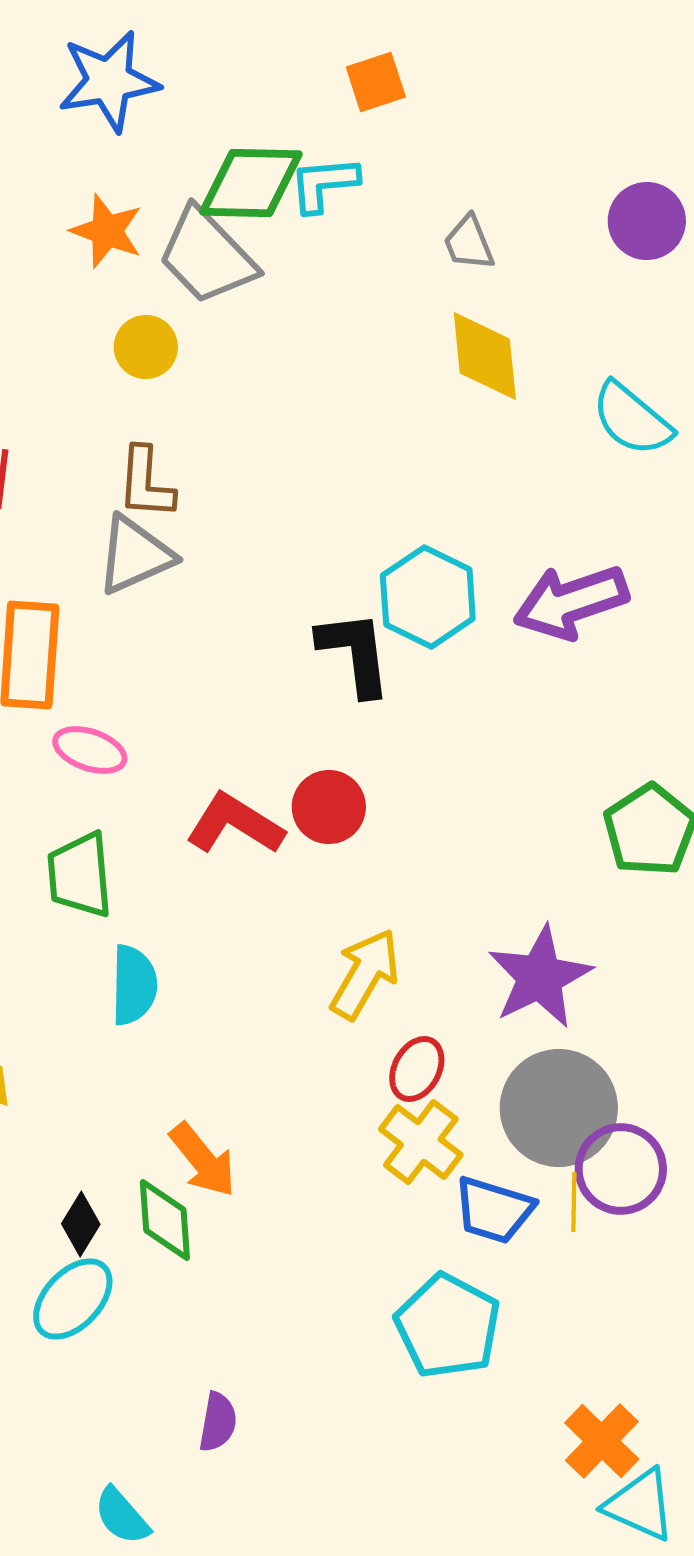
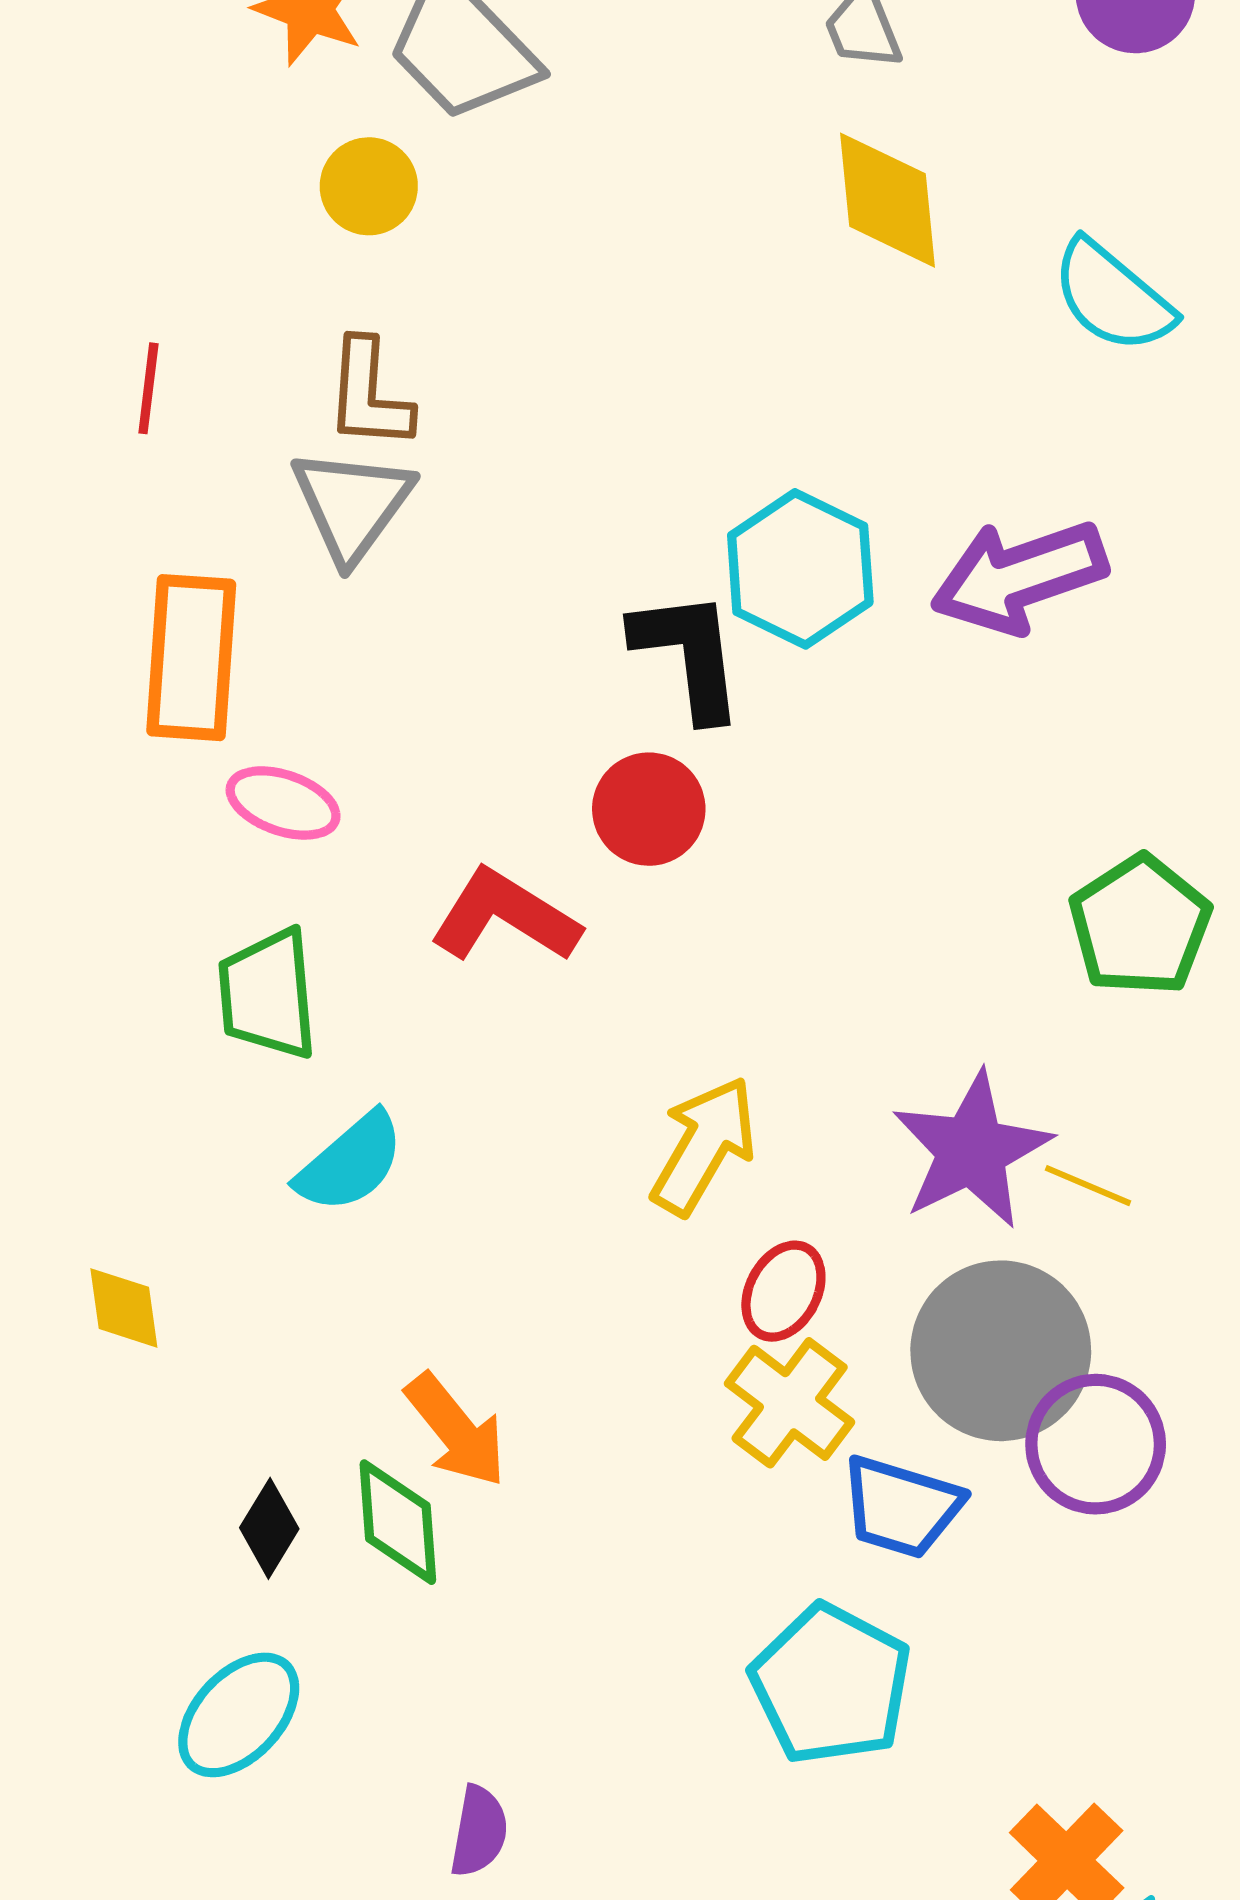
gray triangle: (135, 555) -> (352, 505), turned -30
red circle: (329, 807) -> (649, 809), moved
cyan semicircle: (134, 985) -> (350, 1163), turned 48
yellow line: (574, 1202) -> (1088, 1186), moved, turned -68
cyan ellipse: (73, 1299) -> (239, 1715), moved

